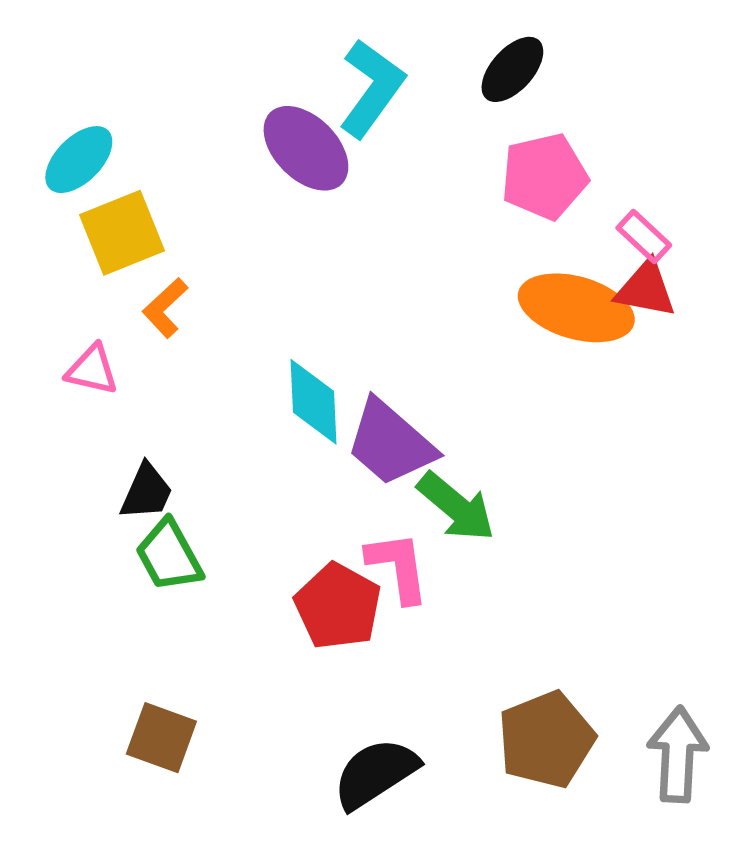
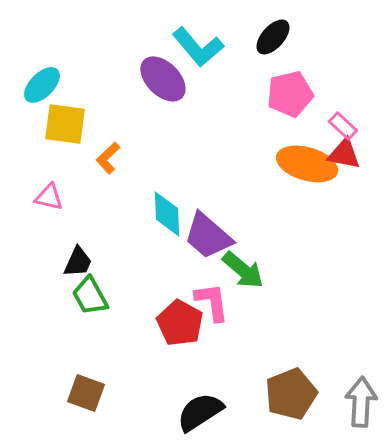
cyan L-shape: (372, 88) -> (198, 47), turned 104
yellow square: (122, 233) -> (65, 124), turned 30
orange L-shape: (165, 308) -> (108, 158), moved

